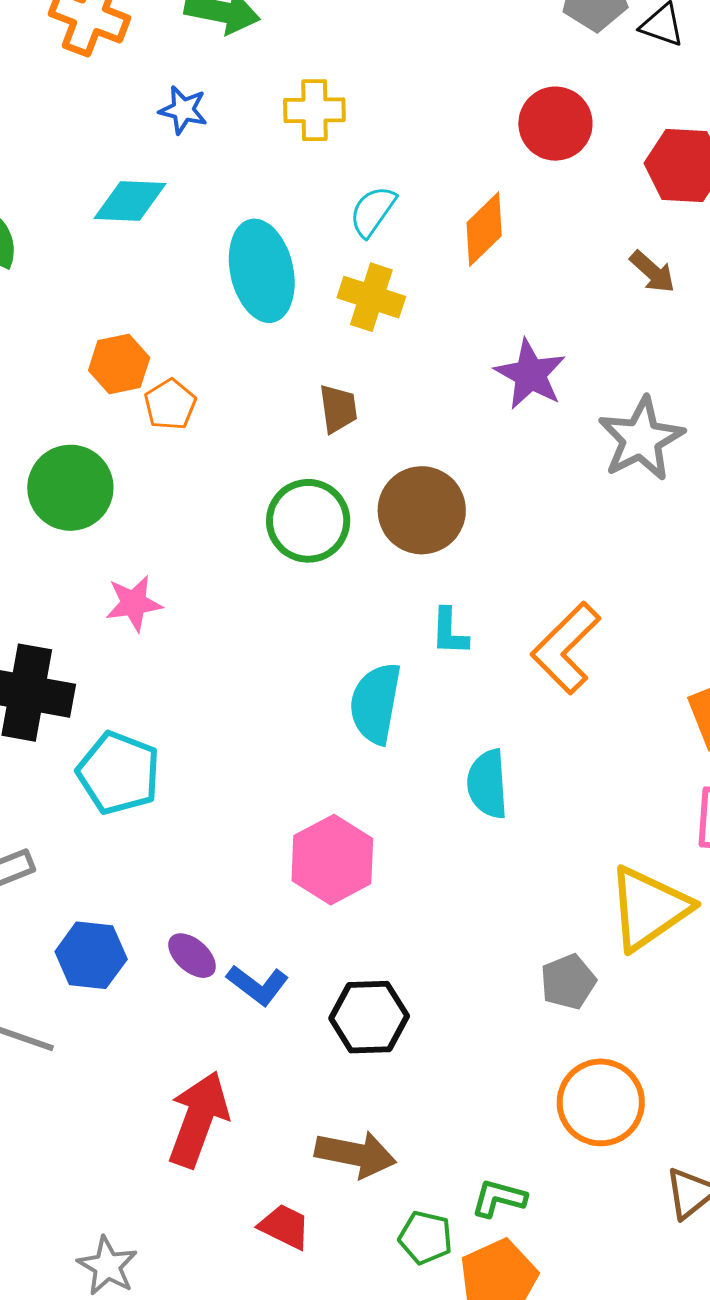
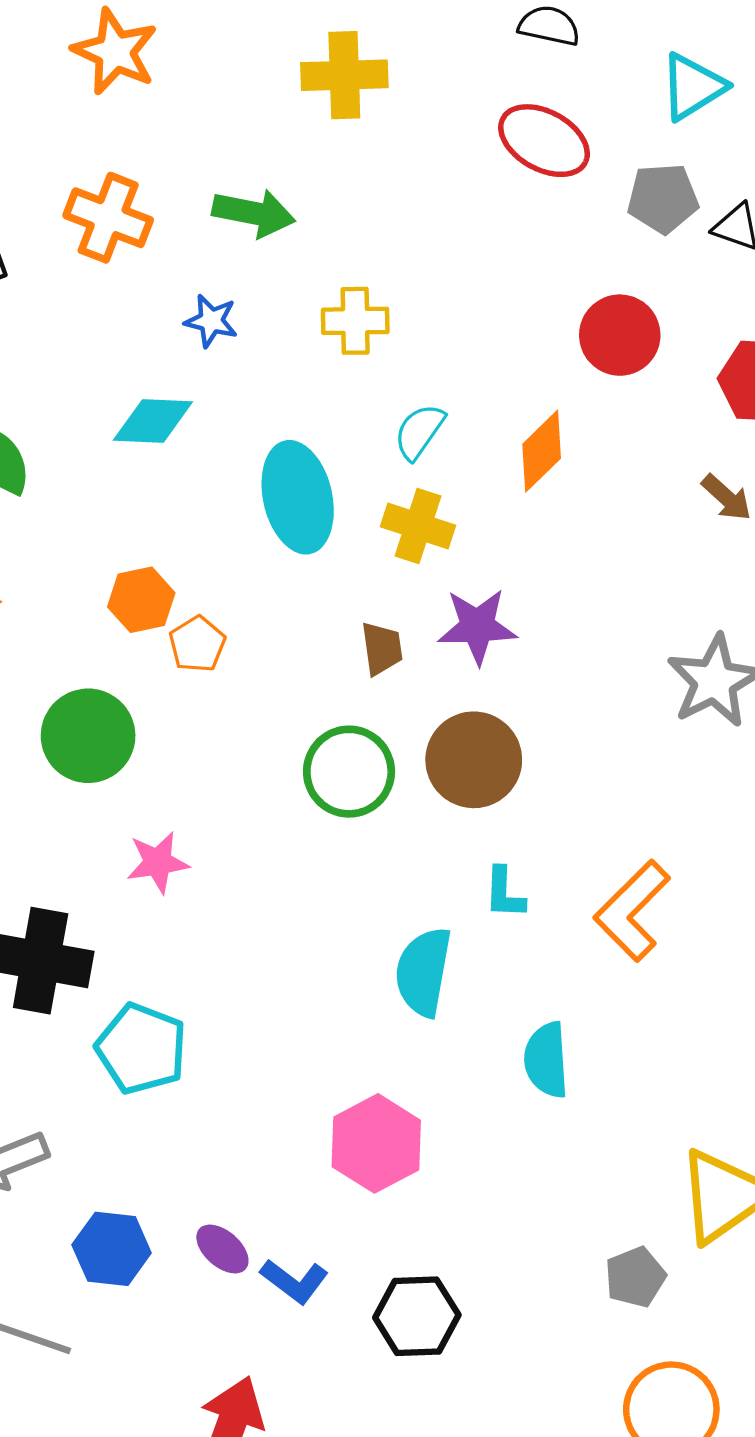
purple star: (530, 374) -> (477, 626), moved, turned -30

